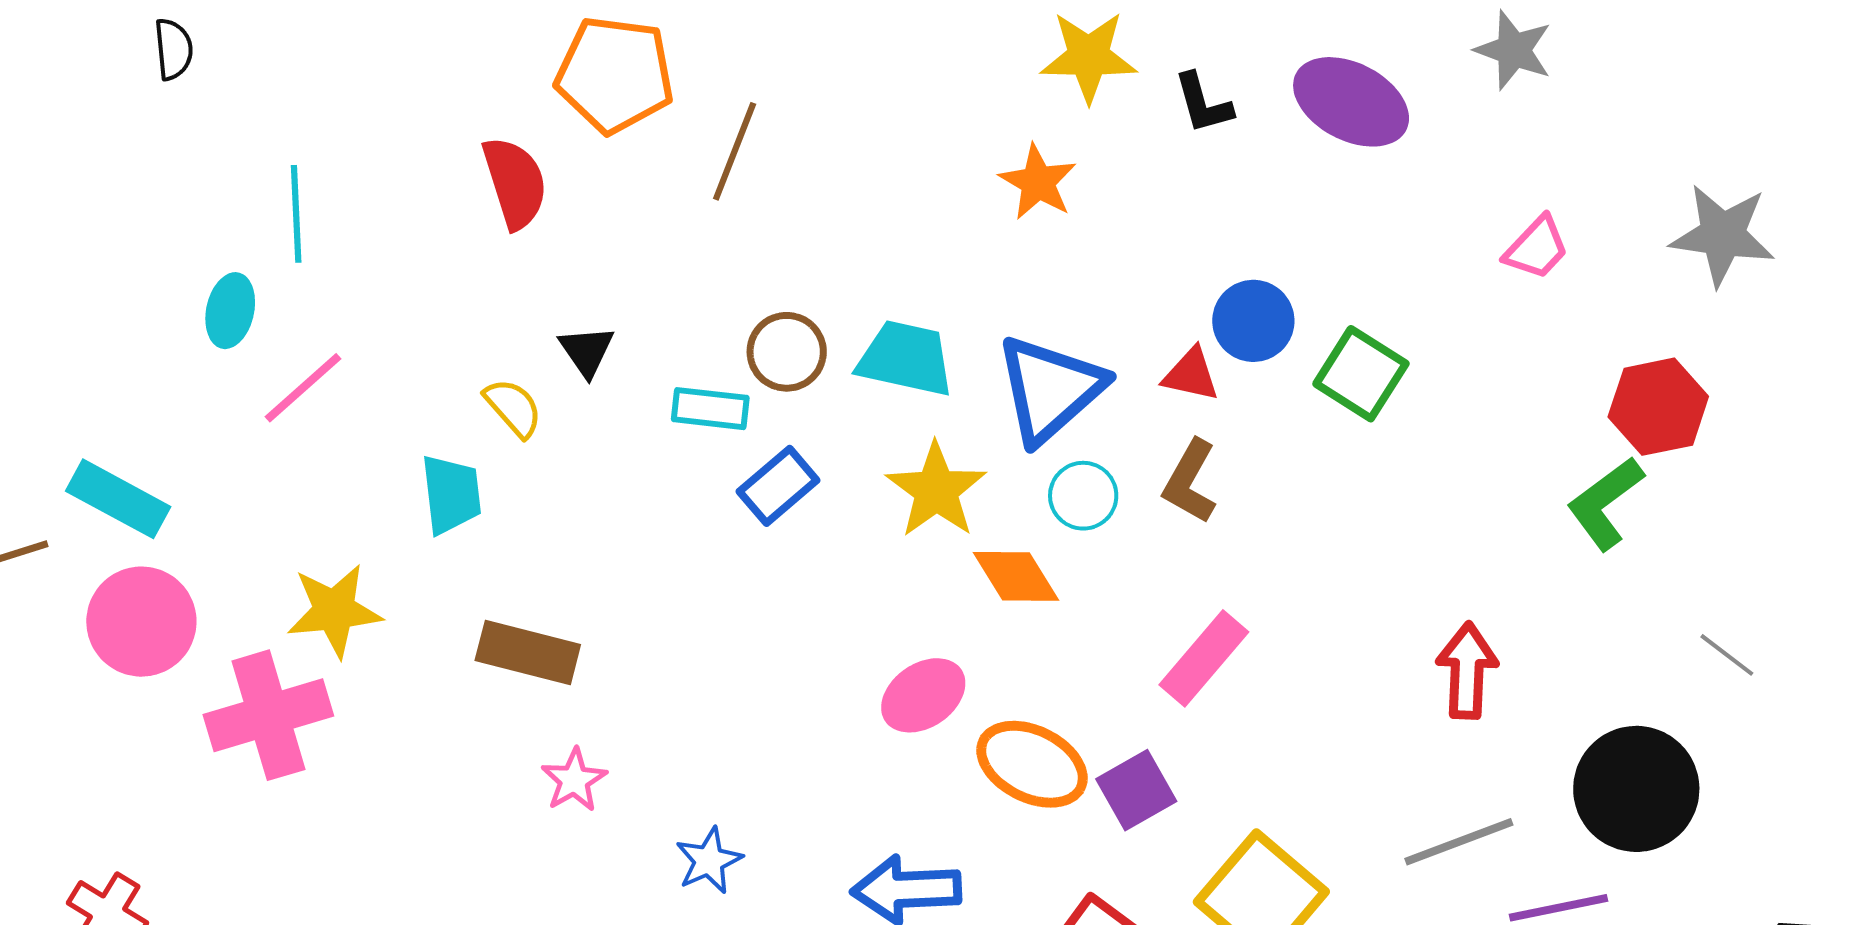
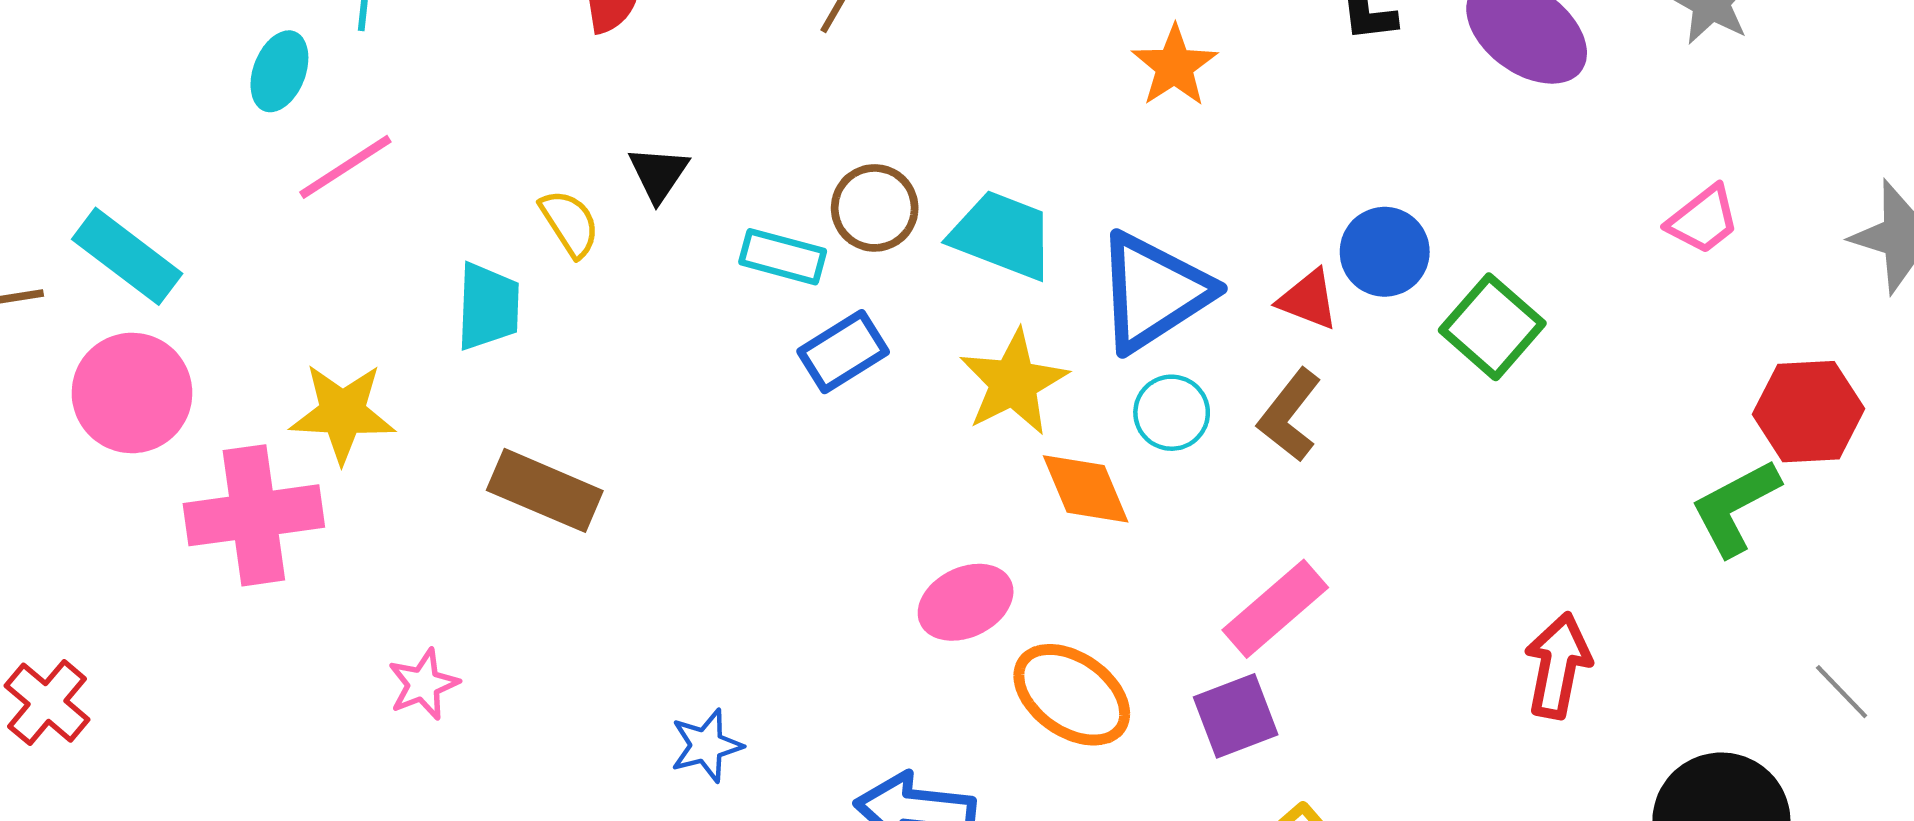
pink star: (574, 780) -> (423, 684), moved
purple square: (1136, 790) -> (1236, 716), moved

